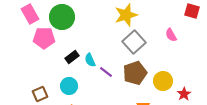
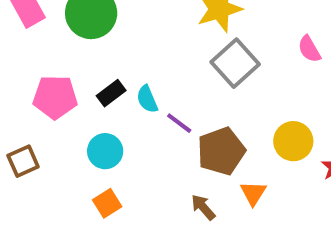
pink pentagon: (44, 38) -> (55, 97), moved
brown pentagon: (135, 73) -> (221, 151), moved
brown square: (40, 94) -> (23, 161), moved

